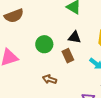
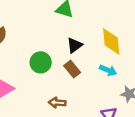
black triangle: (75, 37) -> (75, 45), turned -32

